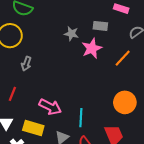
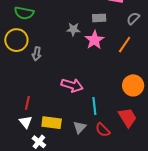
gray arrow: (26, 64) -> (37, 54), moved
red line: (12, 94) -> (27, 103), moved
pink arrow: (50, 107) -> (72, 85), moved

